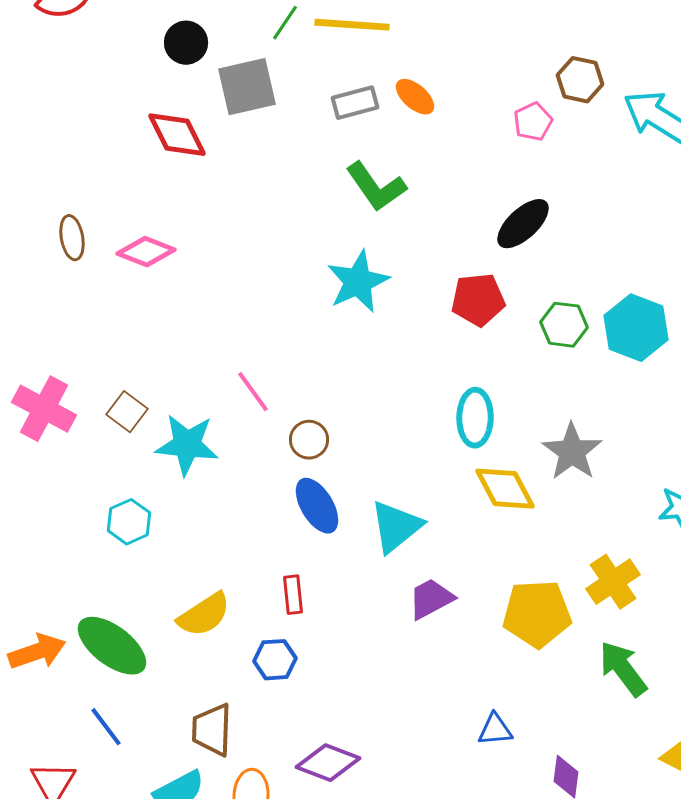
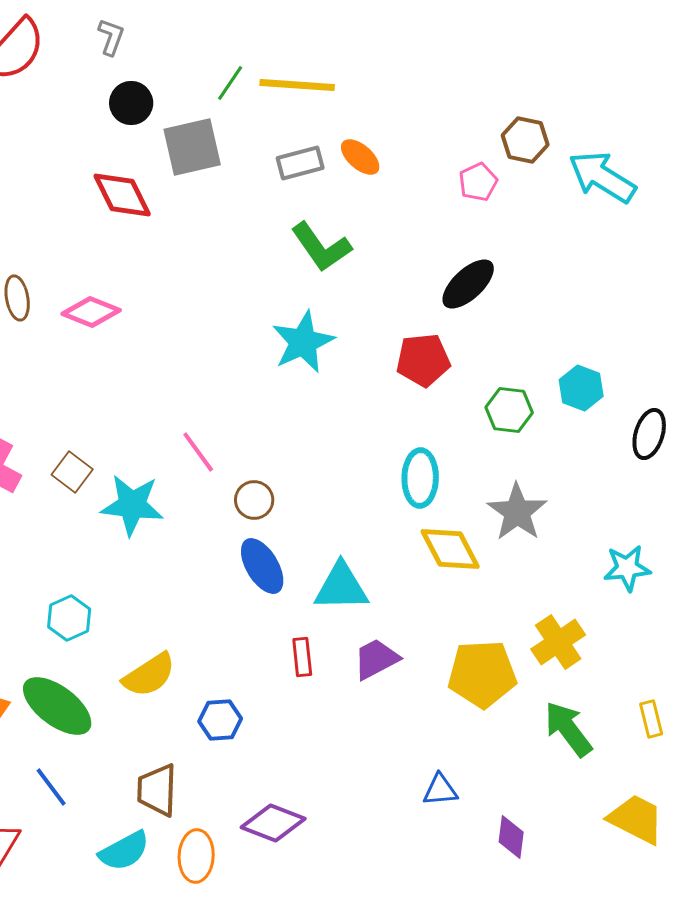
green hexagon: (564, 325) -> (509, 410), moved
cyan hexagon: (636, 328) -> (581, 388), size x0.7
cyan hexagon: (129, 522) -> (69, 618), moved
cyan triangle: (396, 527) -> (341, 587), turned 38
red rectangle: (293, 595) -> (302, 657), moved

